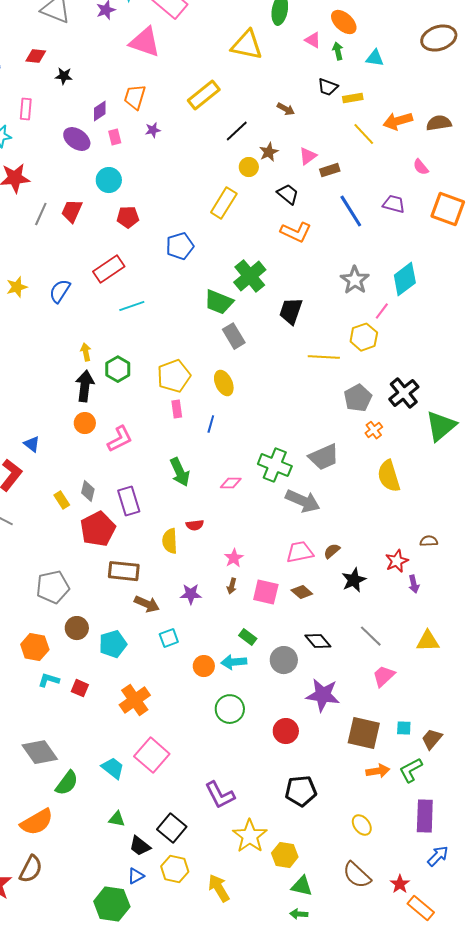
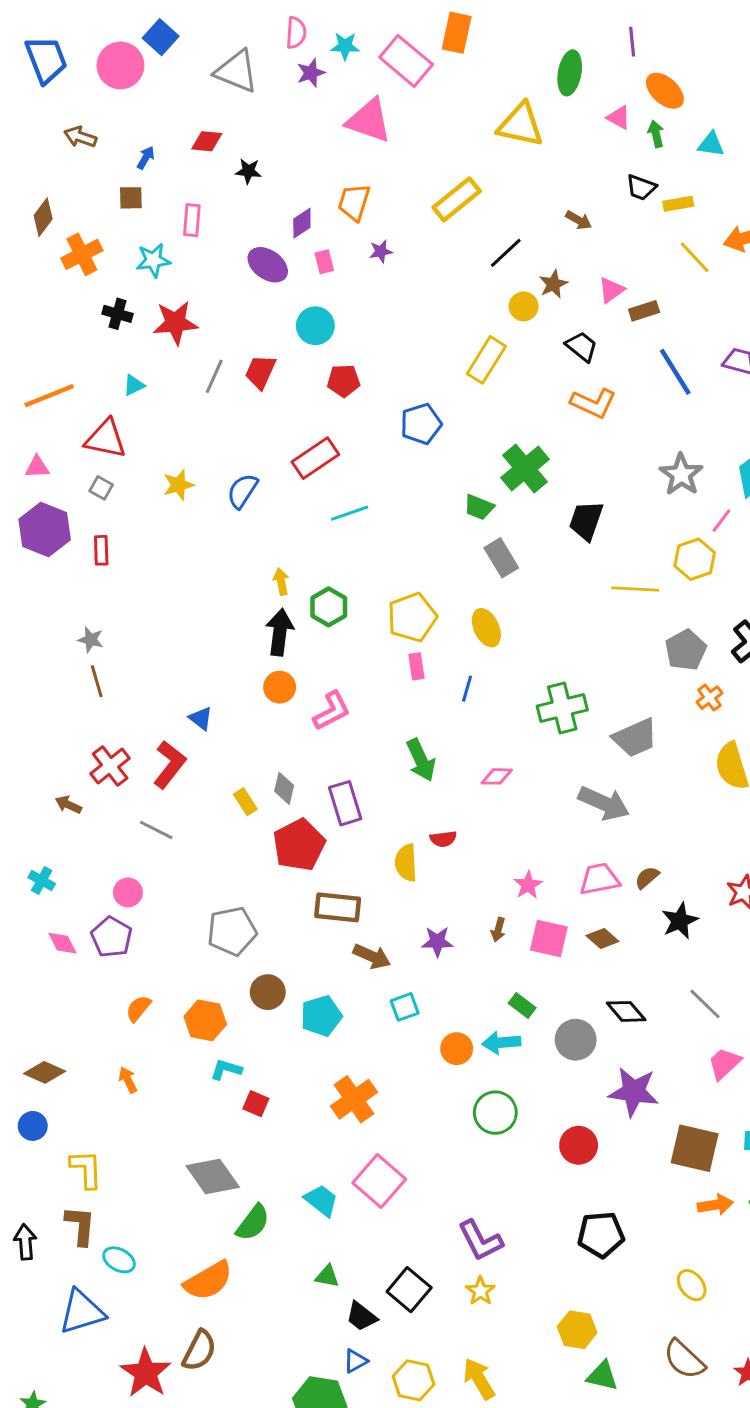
green trapezoid: (219, 302) -> (479, 507), size x0.7
green cross: (275, 465) -> (562, 708), moved, turned -36
pink star: (234, 558) -> (528, 885), moved
red square: (80, 688) -> (256, 1104), moved
yellow star: (250, 836) -> (480, 1291), moved, size x0.6
yellow hexagon: (175, 869) -> (413, 1380), moved

